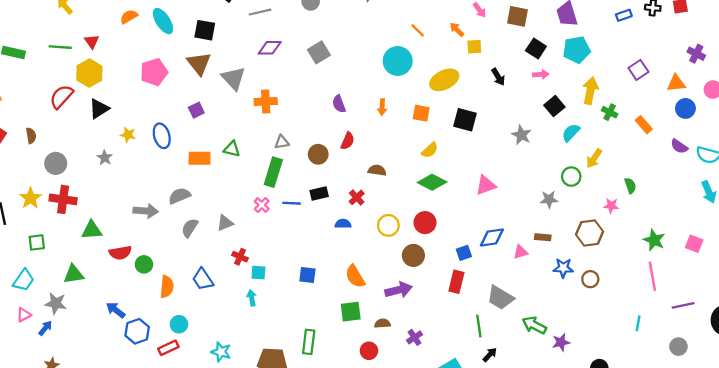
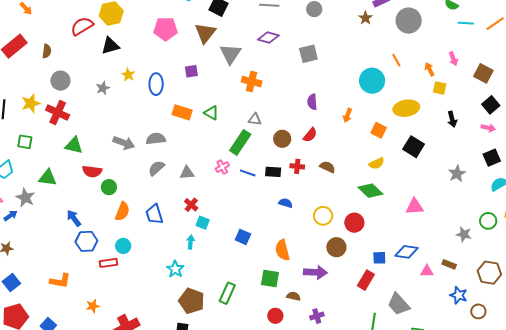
red cross: (357, 197) -> (297, 166), moved, turned 32
cyan star: (221, 352) -> (175, 269), moved

